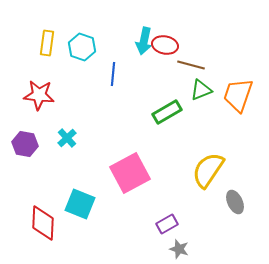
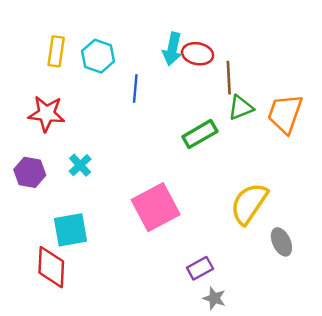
brown line: (191, 65) -> (229, 78), turned 72
cyan square: (80, 204) -> (71, 230), moved, turned -32

